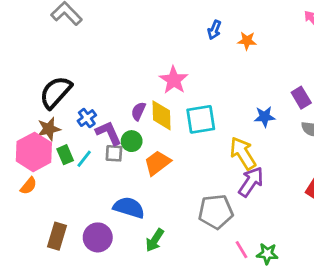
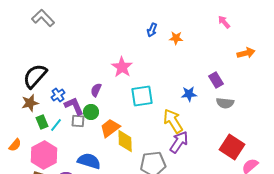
yellow diamond: (161, 115) -> (125, 141), moved
pink hexagon: (34, 152) -> (44, 155), moved

